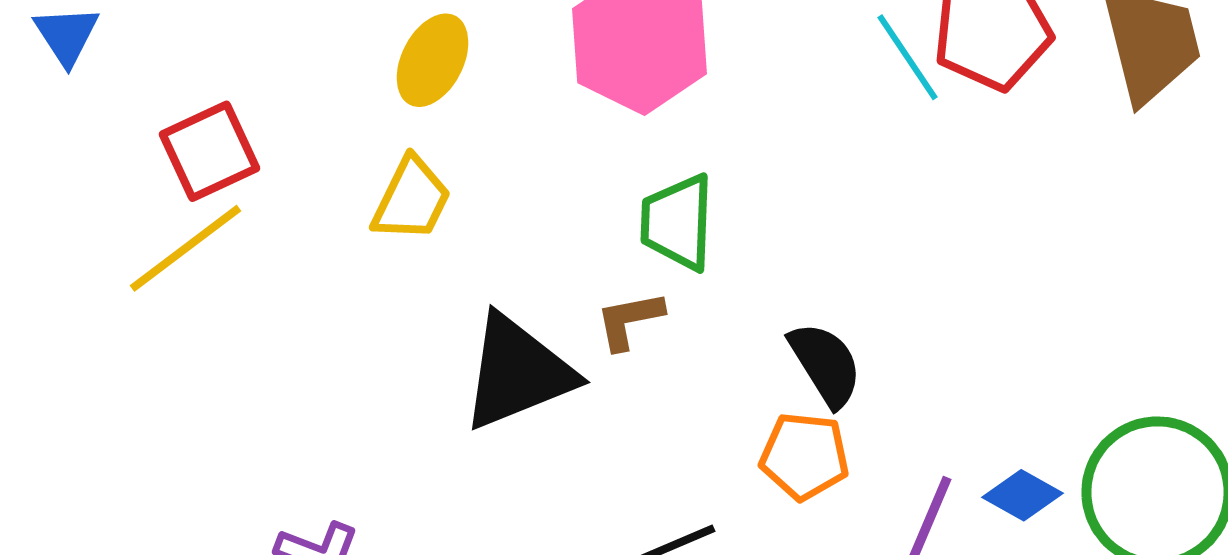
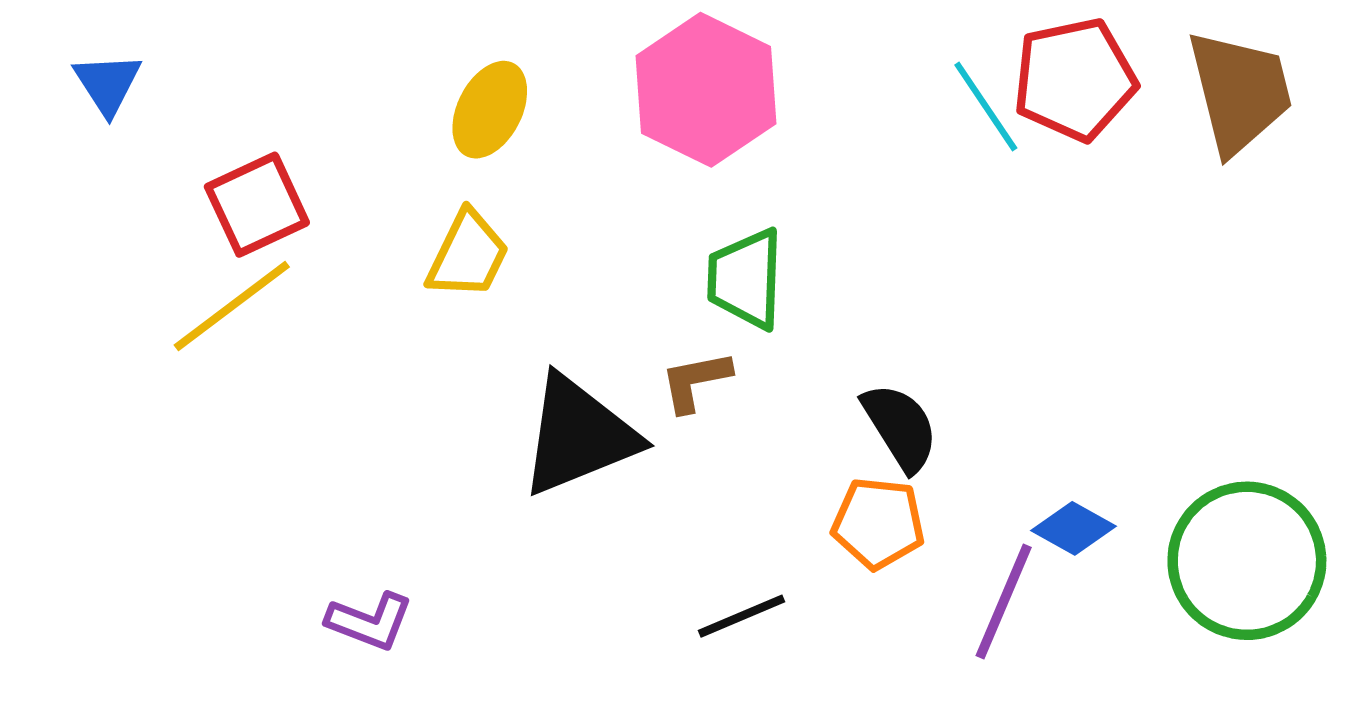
blue diamond: (1022, 495) -> (1074, 528), moved

